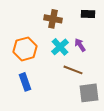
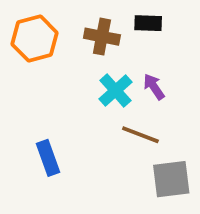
black rectangle: (88, 14) -> (148, 23), moved
orange hexagon: (25, 49) -> (35, 39), moved

